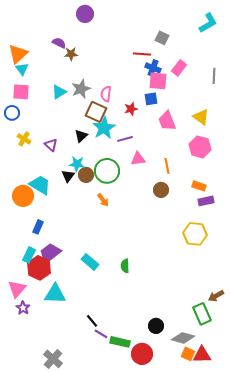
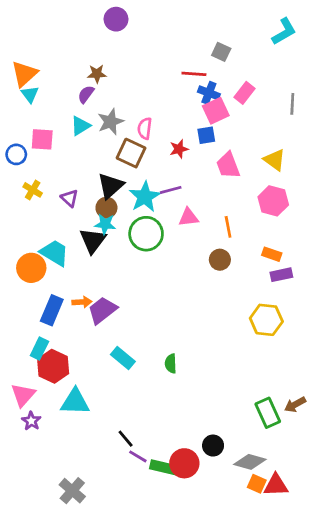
purple semicircle: (59, 43) -> (86, 94), moved, turned -80
pink square: (158, 81) -> (216, 111), turned -30
pink square: (21, 92) -> (42, 139), moved
cyan star: (104, 128) -> (145, 197), moved
black triangle: (81, 136) -> (111, 186), size x1.5
brown circle: (86, 175) -> (106, 208), moved
black triangle: (68, 176) -> (93, 241), size x1.5
orange arrow: (103, 200) -> (82, 302), moved, turned -56
blue rectangle: (38, 227) -> (52, 310), size x1.5
purple trapezoid: (50, 253) -> (102, 310), moved
green rectangle: (202, 314) -> (268, 413), moved
red circle: (142, 354) -> (184, 463), moved

